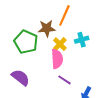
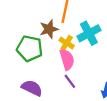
cyan cross: (82, 40) -> (89, 33), size x1.5
purple line: (65, 80) -> (70, 81), moved, turned 32

